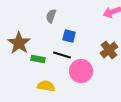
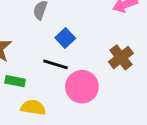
blue square: (69, 36) -> (65, 38), turned 32
green rectangle: (38, 59) -> (15, 81), moved

